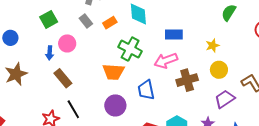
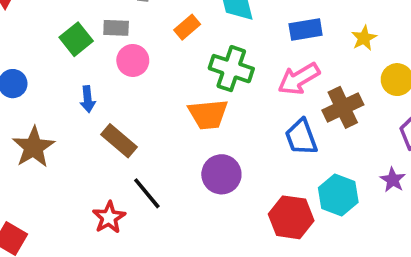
gray rectangle: (86, 21) -> (116, 28), moved, turned -40
pink circle: (67, 43) -> (133, 60), moved
yellow star: (213, 46) -> (364, 38), moved
blue trapezoid: (146, 90) -> (301, 137), moved

